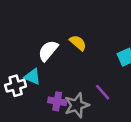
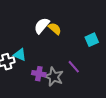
white semicircle: (48, 51) -> (42, 26), moved
gray star: (77, 105) -> (54, 77), turned -30

